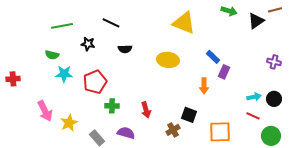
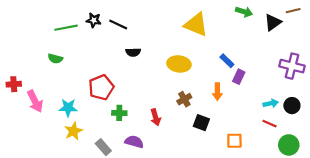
black star: (88, 44) -> (94, 20), moved
purple cross: (274, 62) -> (292, 66), size x1.6
cyan star: (64, 74) -> (68, 108), moved
pink arrow: (45, 111) -> (35, 101), moved
brown cross: (173, 130) -> (184, 99), moved
orange square: (220, 132) -> (234, 141), size x0.7

